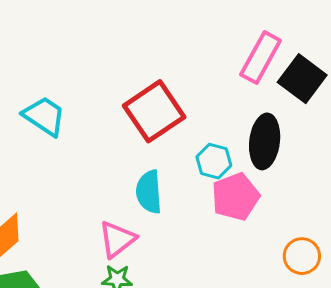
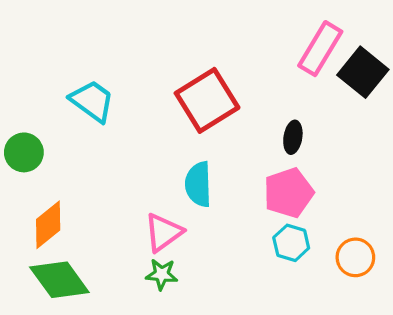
black ellipse: (265, 141) -> (293, 137), moved, size x0.6
cyan hexagon: (214, 161) -> (291, 243), moved

